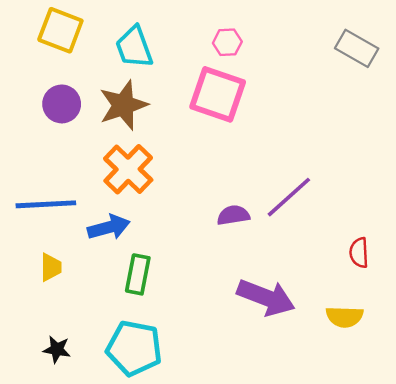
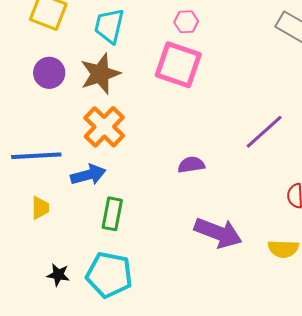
cyan trapezoid: (134, 47) -> (109, 26), turned 33
purple line: (289, 197) -> (264, 132), moved
black star: (57, 349) -> (58, 275), moved

